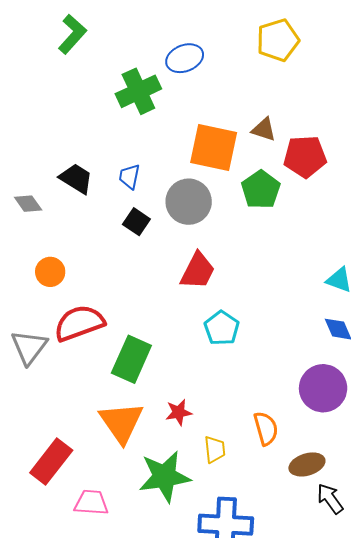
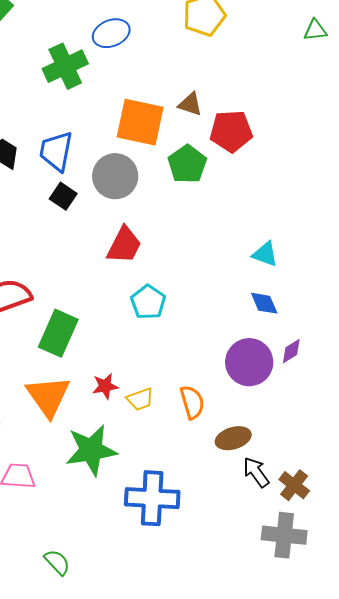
blue trapezoid: (129, 177) -> (56, 151), size x1.6
yellow trapezoid: (215, 449) -> (140, 399), moved, turned 76

